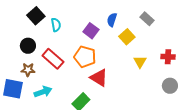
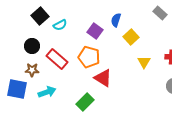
gray rectangle: (147, 19) -> (160, 13), moved
cyan semicircle: (56, 25) -> (60, 25), turned 72

